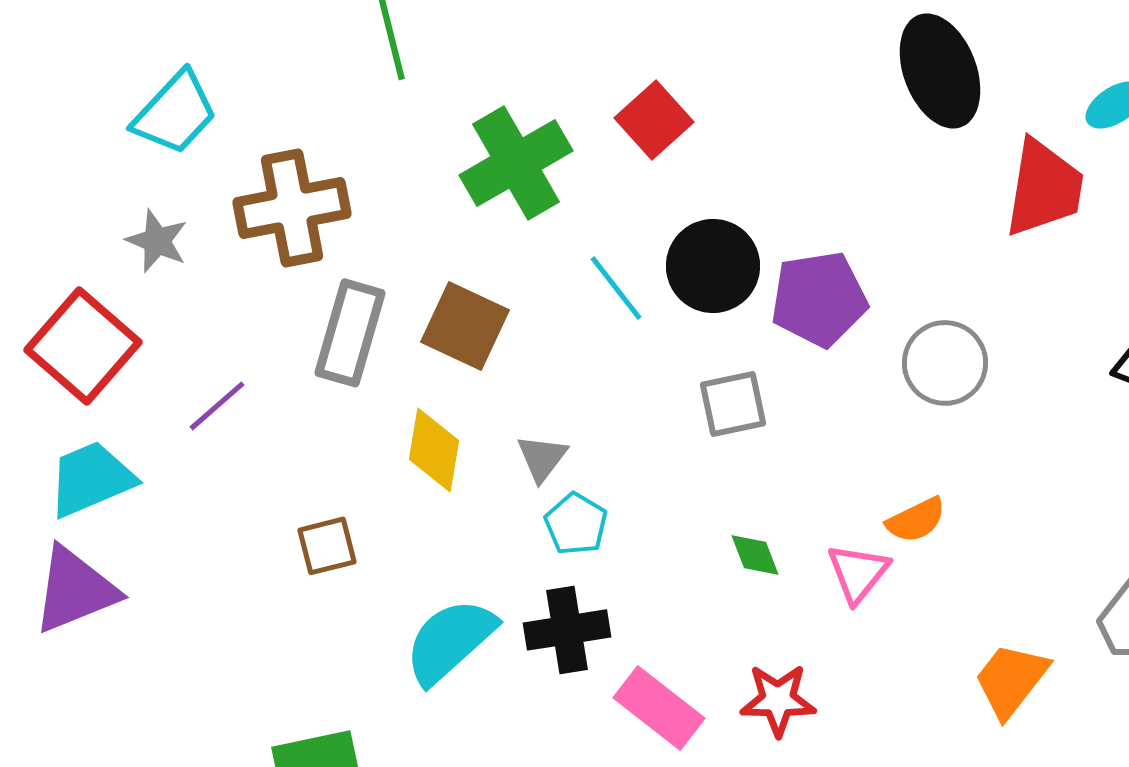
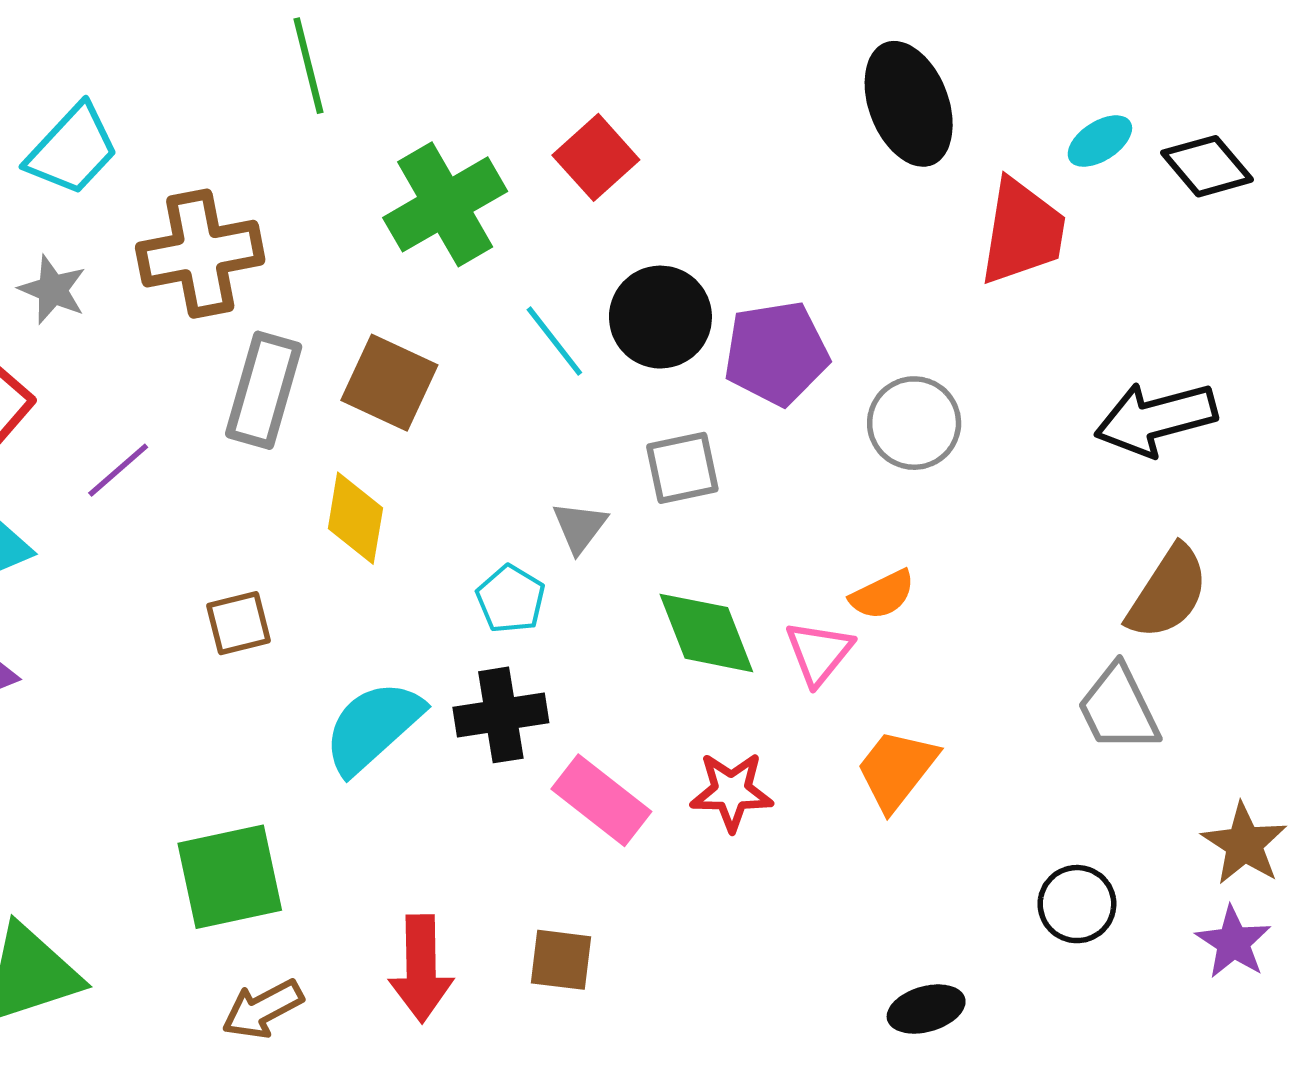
gray triangle: (542, 458) -> (580, 527), moved
green diamond: (755, 555) -> (706, 633), size x1.8
orange trapezoid: (1011, 680) -> (897, 770), moved

